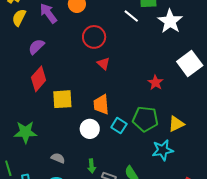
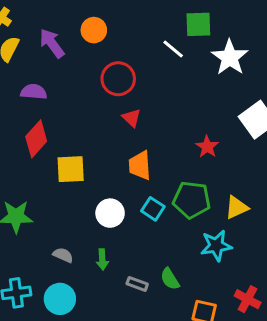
purple semicircle: (36, 47) -> (34, 92), turned 48
orange trapezoid: (101, 104) -> (140, 165), moved
green arrow: (92, 166) -> (102, 259), moved

